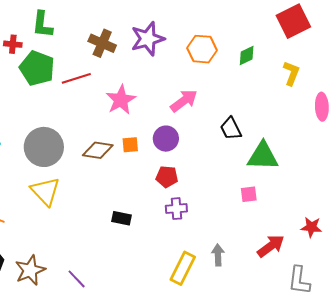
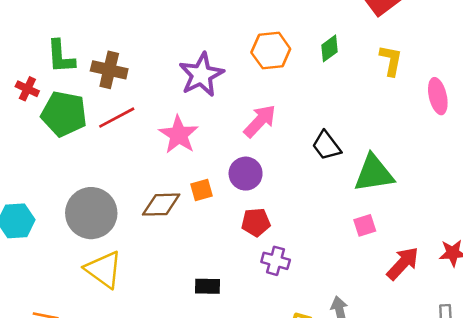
purple star: (148, 39) -> (201, 75), moved
brown cross: (102, 43) -> (109, 70), moved
red cross: (13, 44) -> (27, 89), turned 30
purple cross: (176, 209) -> (276, 261), turned 30
red arrow: (271, 246) -> (403, 263), moved

